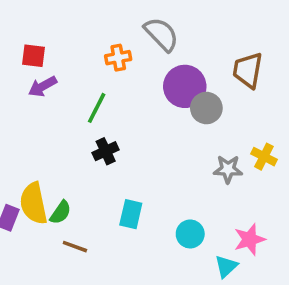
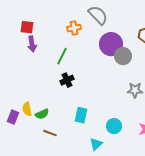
purple arrow: (43, 86) -> (32, 44), turned -70
yellow semicircle: (34, 203) -> (27, 109), size x0.6
green semicircle: (61, 212) -> (42, 114), turned 32
cyan triangle: (226, 266) -> (96, 144), moved

